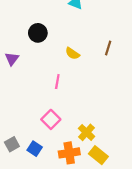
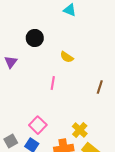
brown line: (108, 48) -> (100, 87), moved
pink square: (51, 119) -> (38, 125), moved

